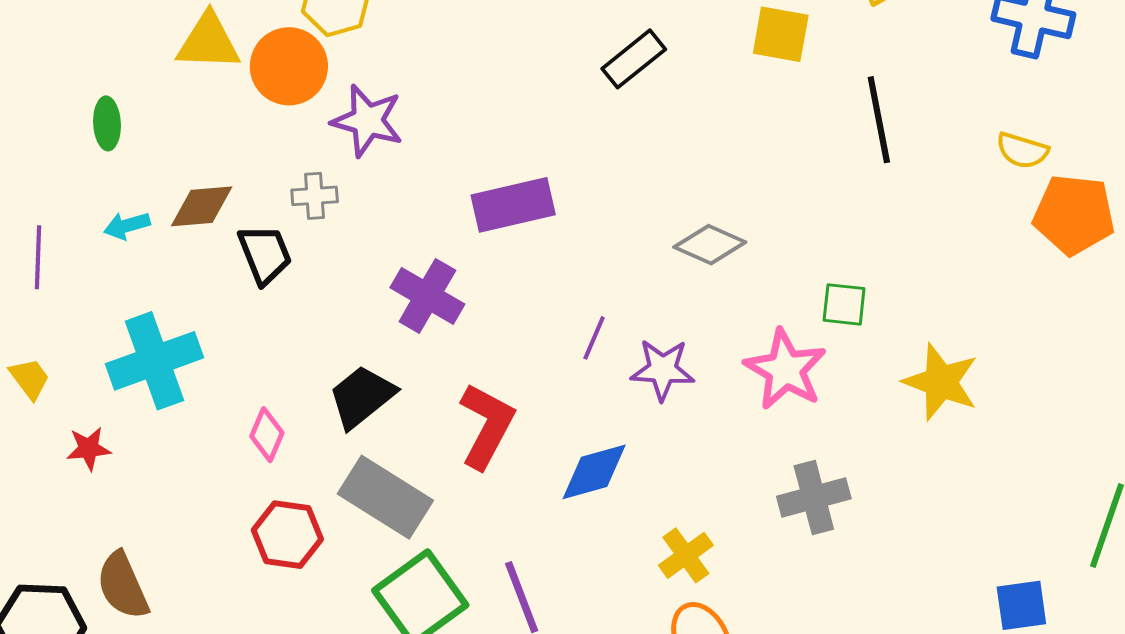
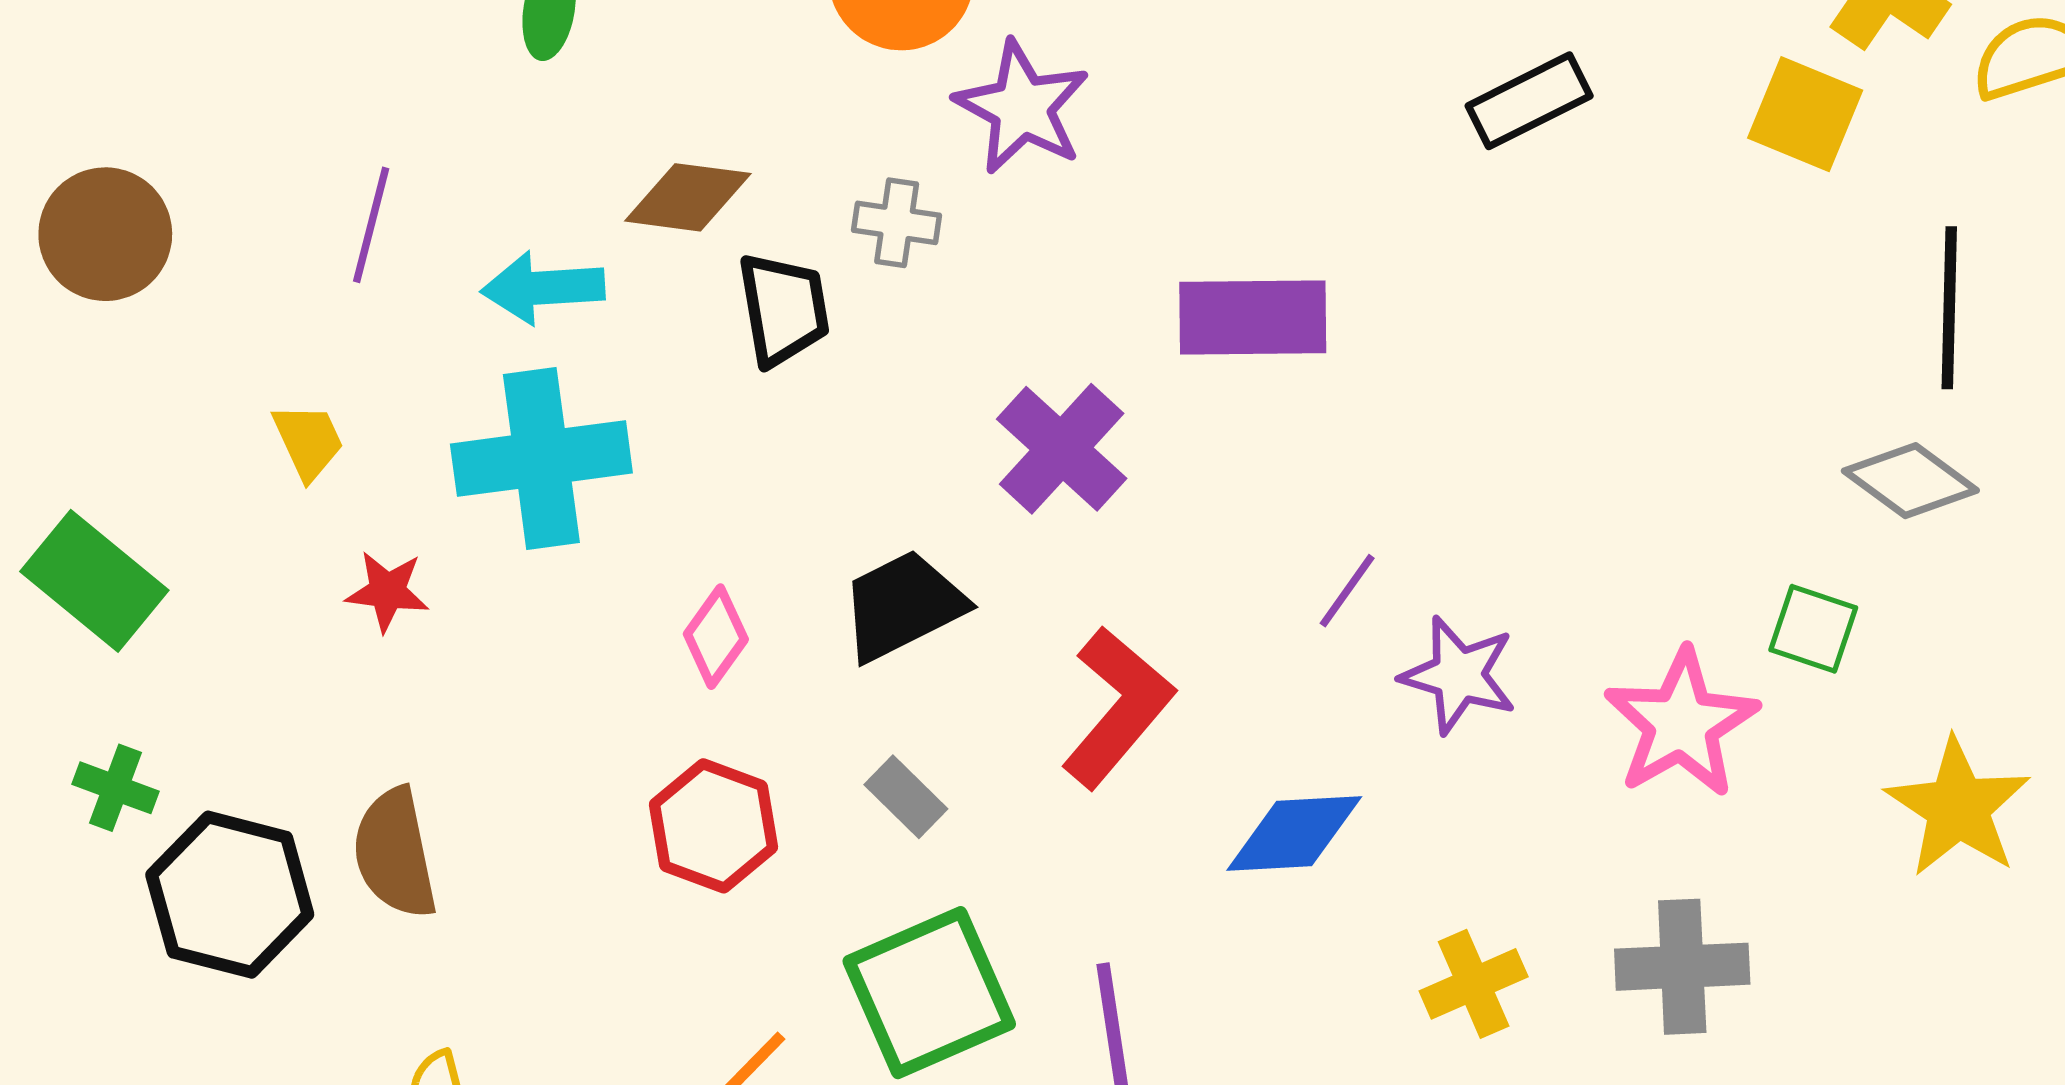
cyan arrow: (127, 226) -> (543, 288), moved, size x1.4
gray diamond: (710, 245) -> (1910, 481), moved
gray rectangle: (385, 497) -> (906, 797), size x0.5
yellow cross: (686, 555) -> (1474, 984), moved

